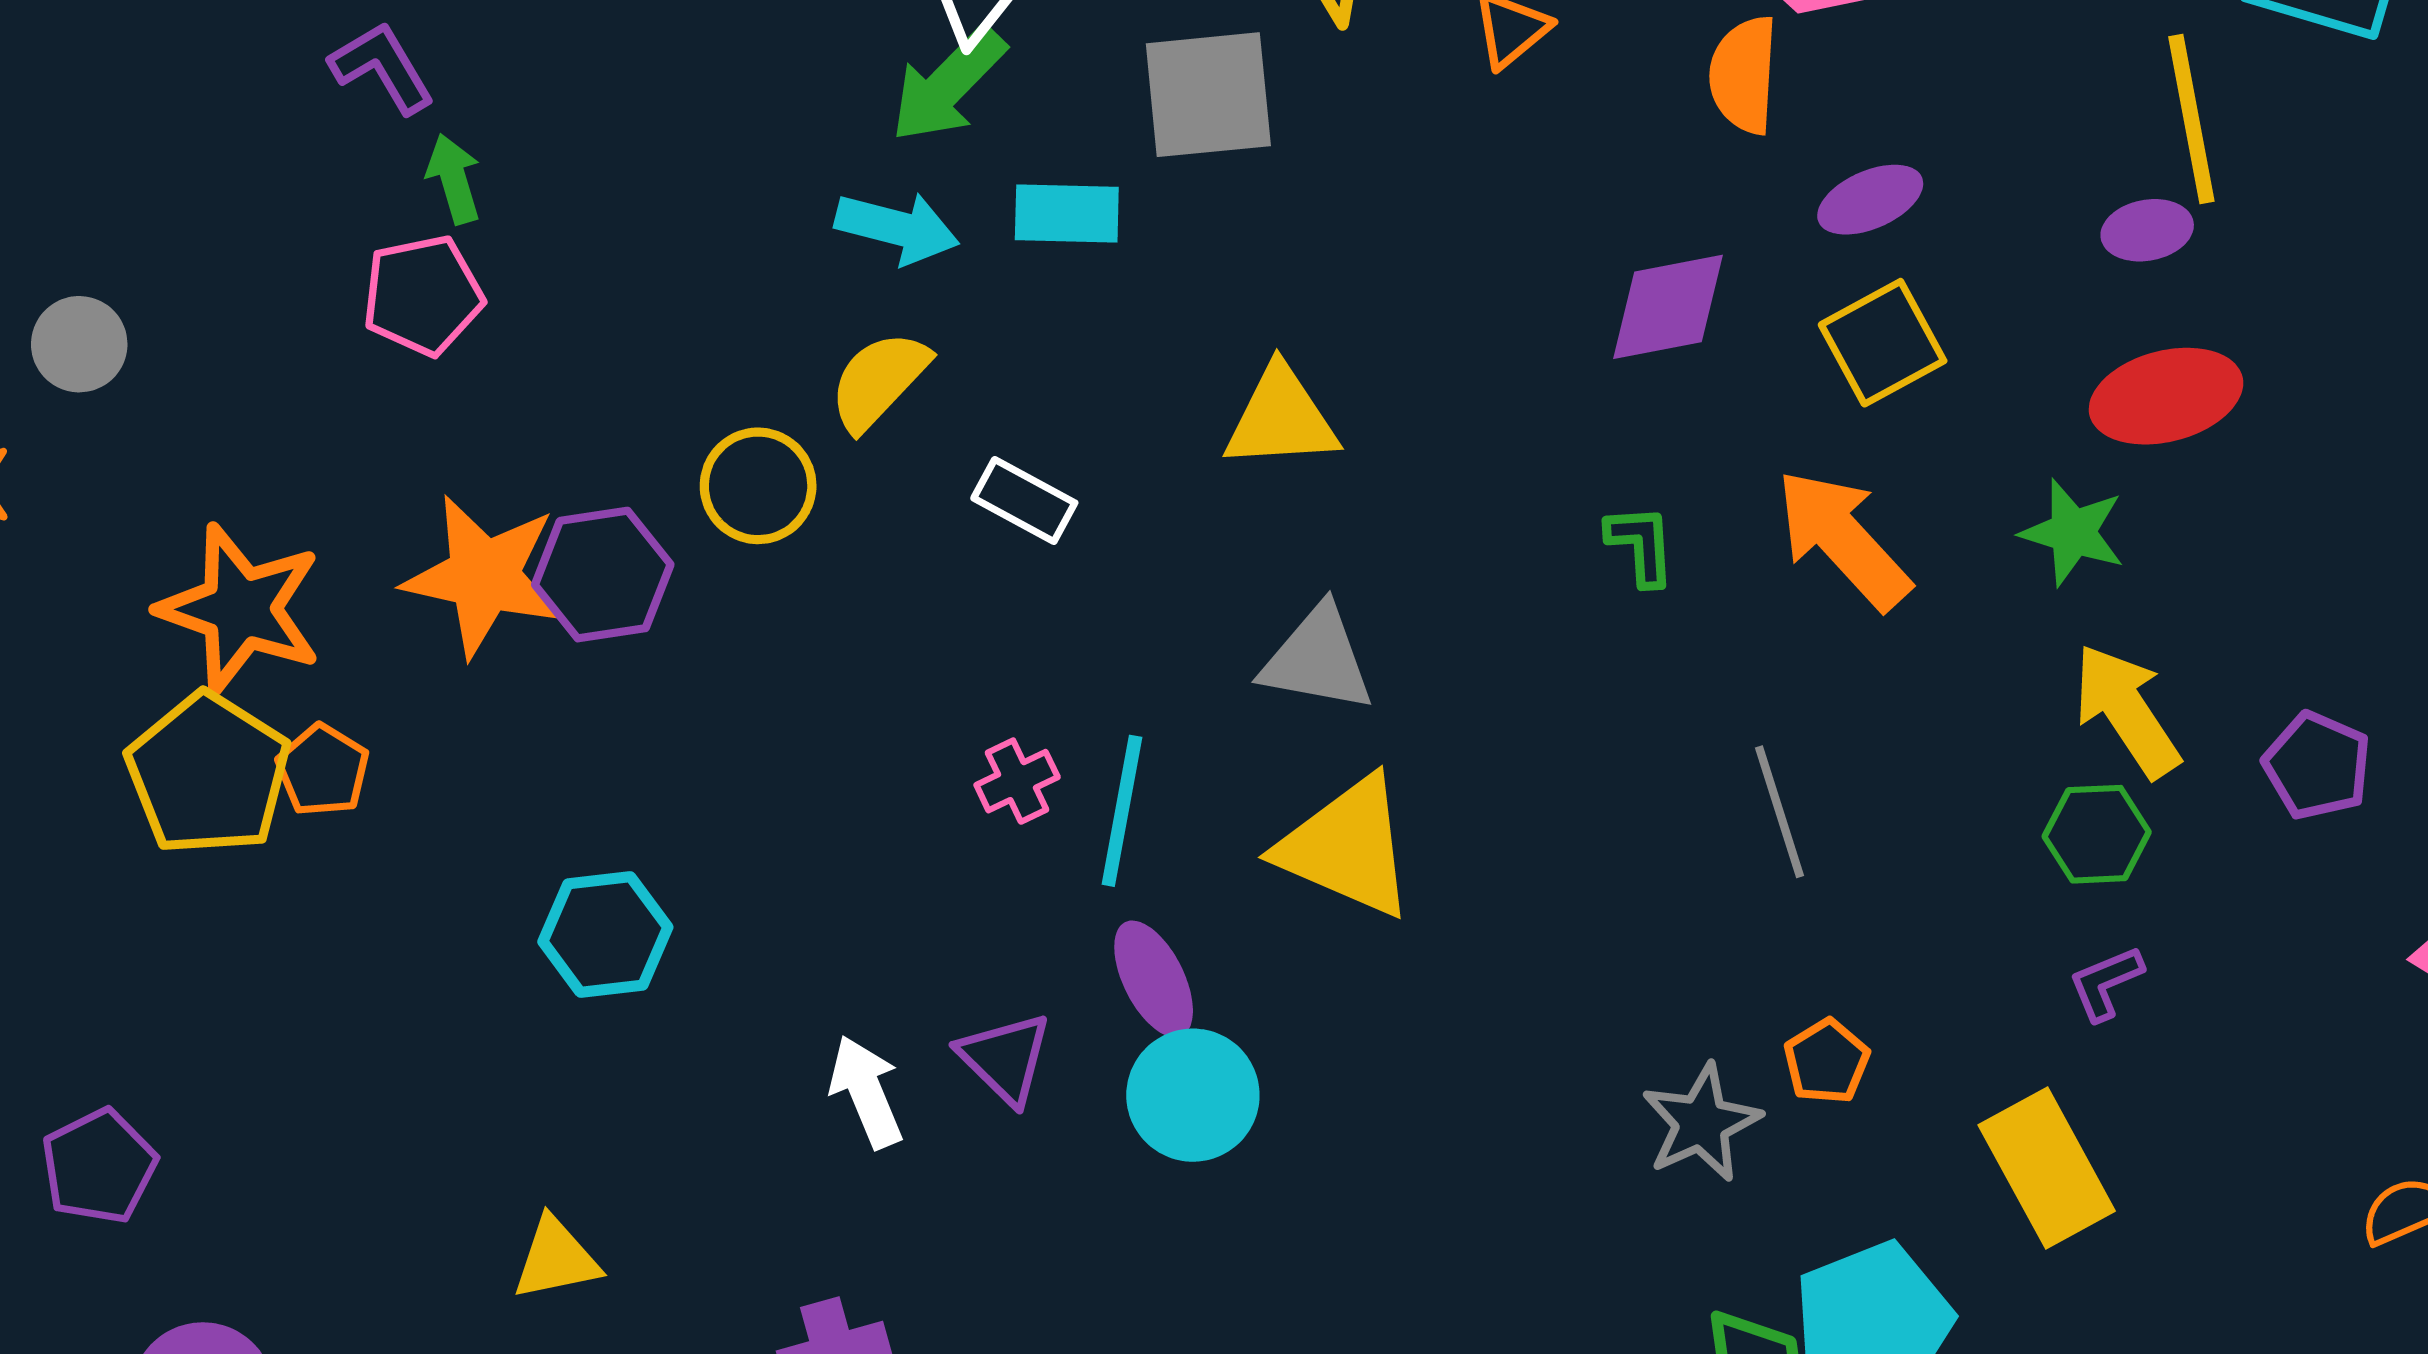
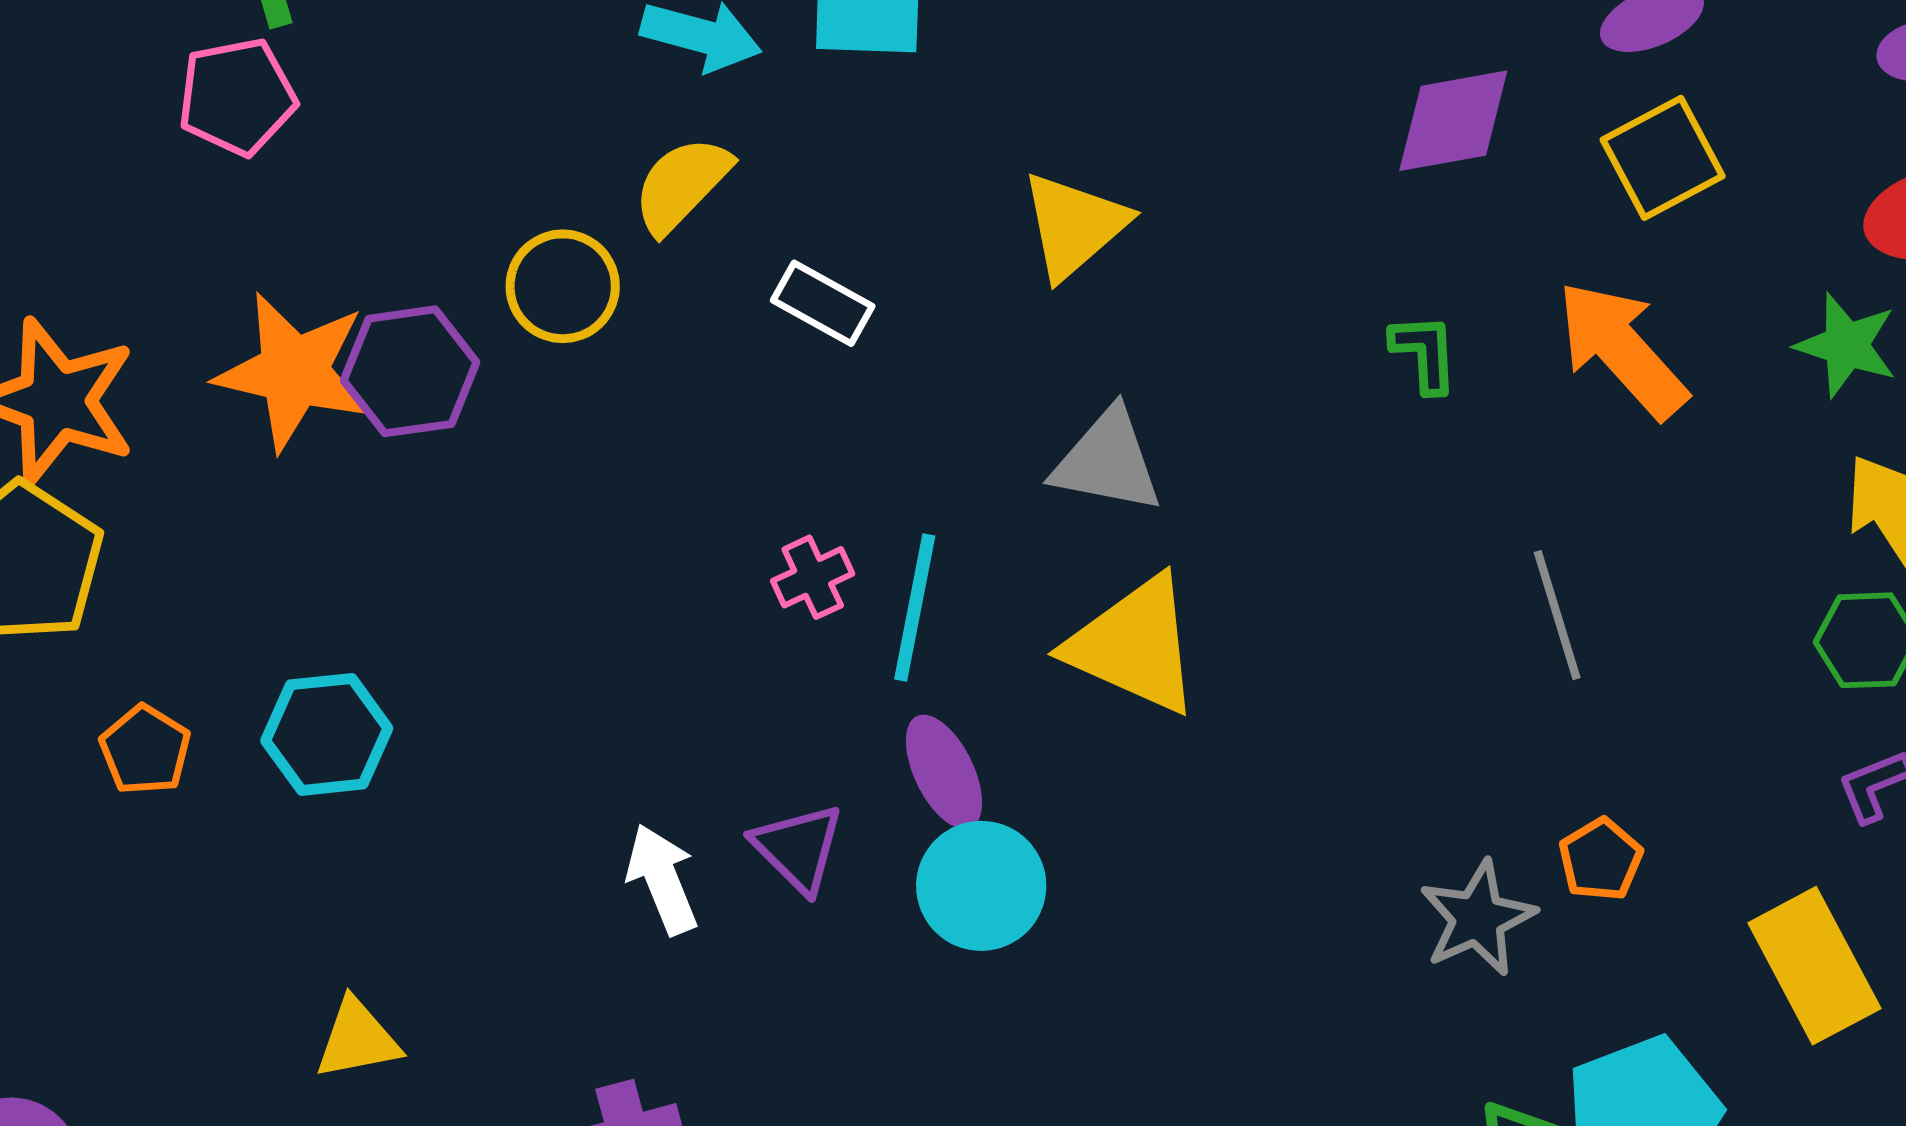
yellow triangle: (1281, 418) -> (1074, 226), turned -38
orange pentagon: (323, 770) -> (145, 750), moved
cyan hexagon: (605, 934) -> (327, 734), moved

